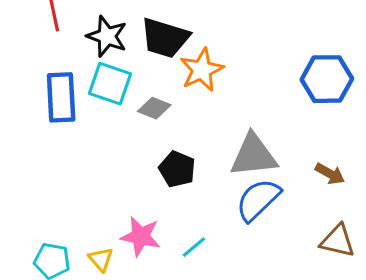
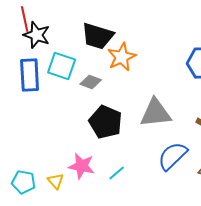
black star: (107, 36) -> (37, 35), moved
black pentagon: (177, 169) -> (106, 122), size x1.4
blue semicircle: (258, 200) -> (173, 156), moved

